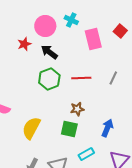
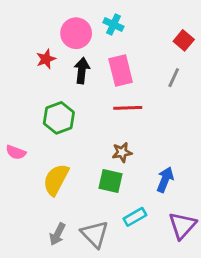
pink rectangle: (93, 39) -> (121, 71), moved
black arrow: (49, 52) -> (82, 71), turned 60
gray line: (113, 78) -> (174, 78), moved
green hexagon: (49, 79) -> (59, 118), moved

